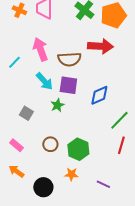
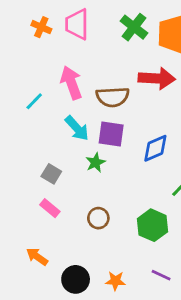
brown circle: (50, 144) -> (98, 218), moved
pink rectangle: (16, 145) -> (50, 208), moved
green hexagon: (78, 149) -> (153, 225), moved
orange star: (71, 174) -> (115, 281), moved

